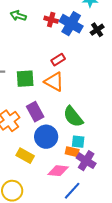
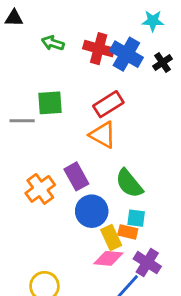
red cross: (51, 20) -> (99, 49), size x1.5
red rectangle: (58, 60) -> (108, 104), size x1.5
green square: (25, 79) -> (50, 103), moved
yellow rectangle: (25, 156) -> (111, 238), moved, turned 36
purple cross: (86, 161) -> (147, 263), moved

